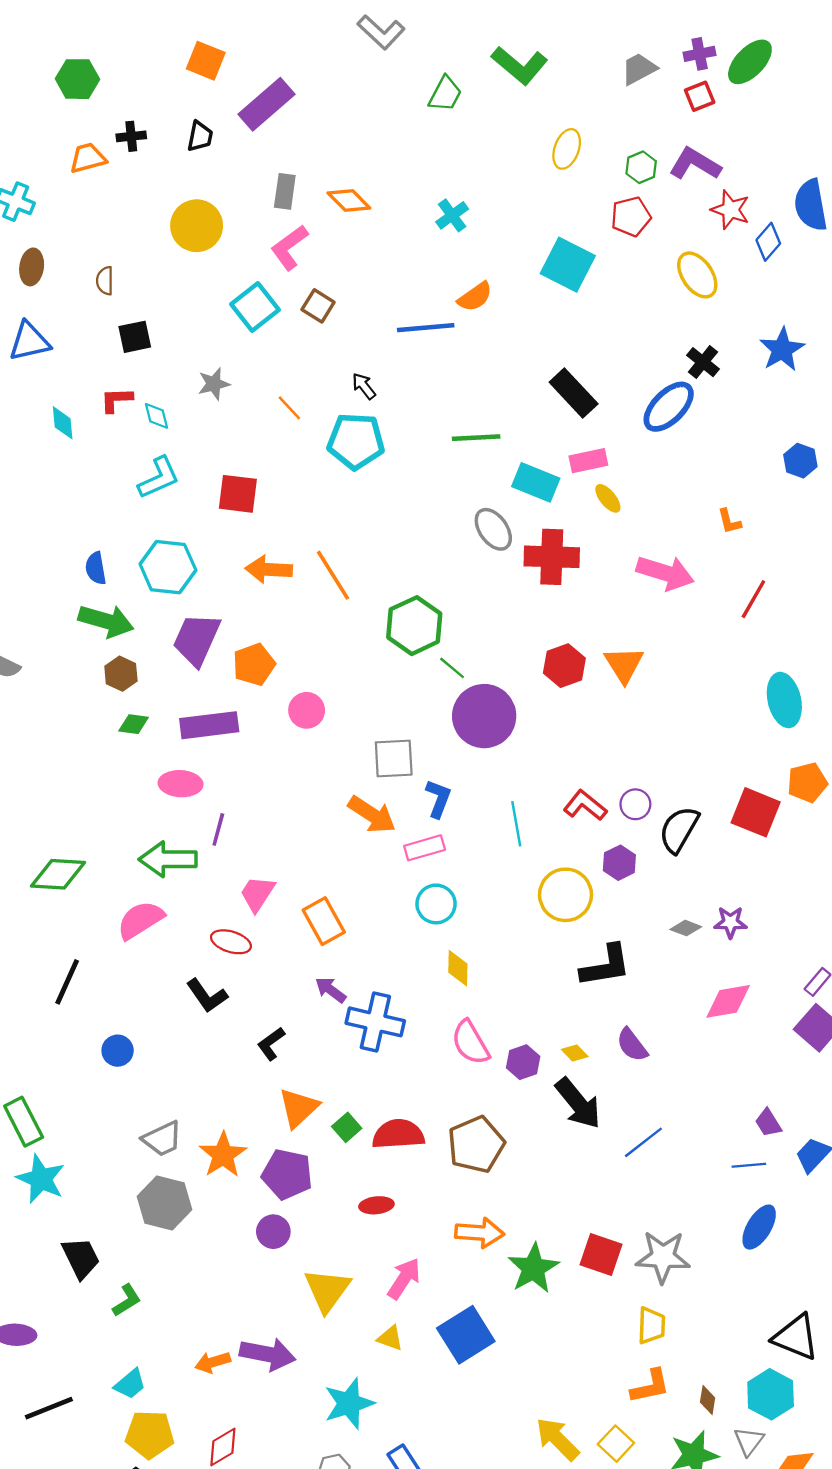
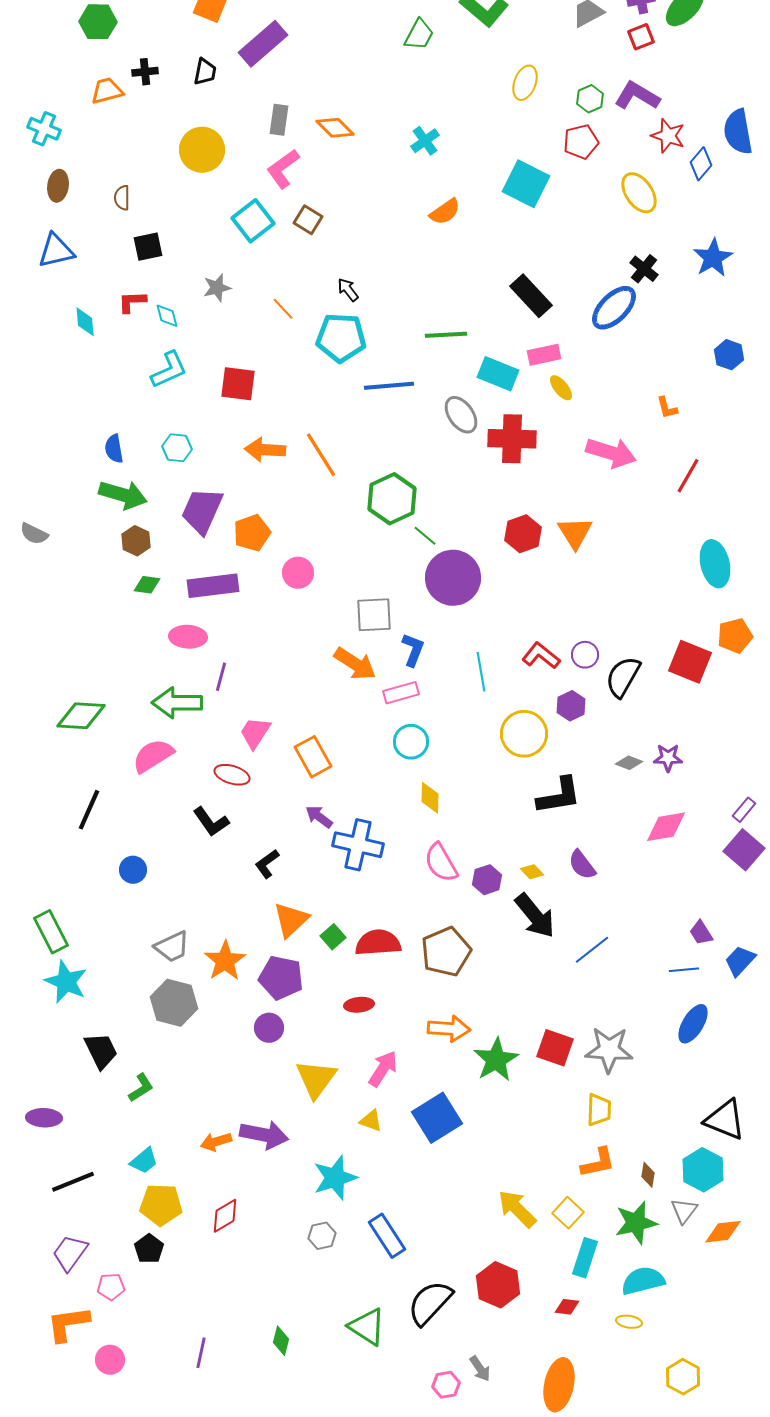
blue line: (426, 328) -> (389, 386), moved
cyan hexagon: (168, 567) -> (177, 448), size x0.6

